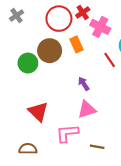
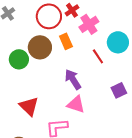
pink cross: (100, 27) -> (89, 24), turned 30
purple arrow: (84, 84) -> (73, 79), size x1.5
pink triangle: (87, 110) -> (76, 104), turned 36

